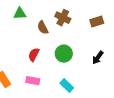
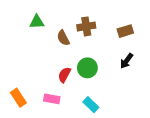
brown cross: (63, 18) -> (86, 26), turned -35
red semicircle: (34, 55) -> (64, 75), moved
black arrow: (98, 58) -> (126, 61), moved

